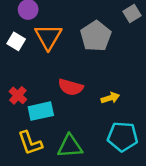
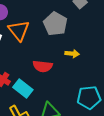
yellow arrow: (110, 98) -> (72, 54), moved, turned 32
cyan rectangle: (41, 111) -> (23, 89), turned 60

